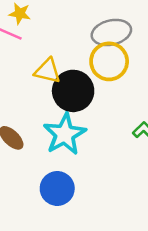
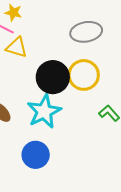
yellow circle: (109, 61) -> (84, 75), moved
yellow triangle: (48, 71) -> (17, 47), moved

